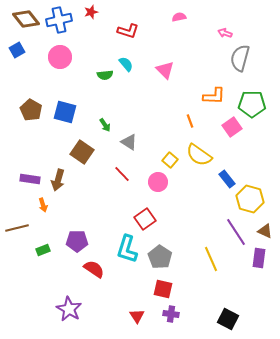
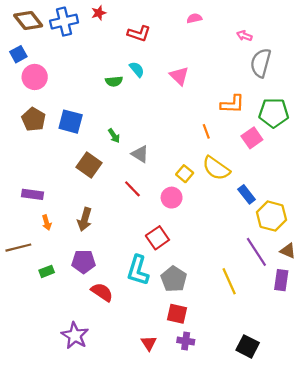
pink circle: (60, 57) -> (35, 77), moved
brown arrow: (58, 180) -> (85, 219), moved

